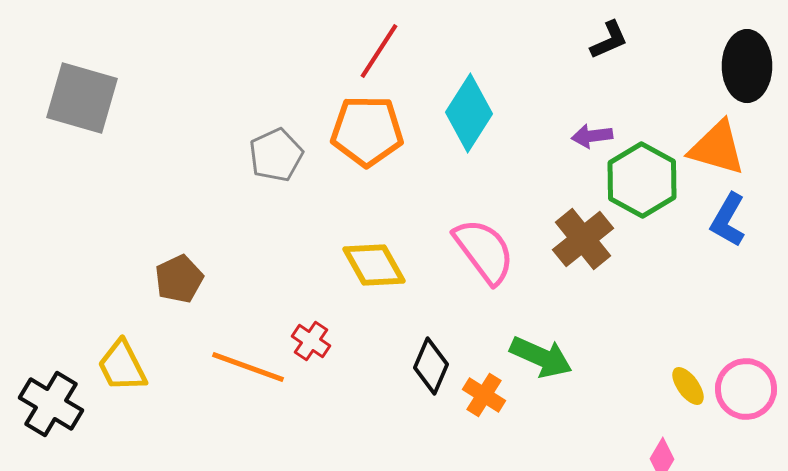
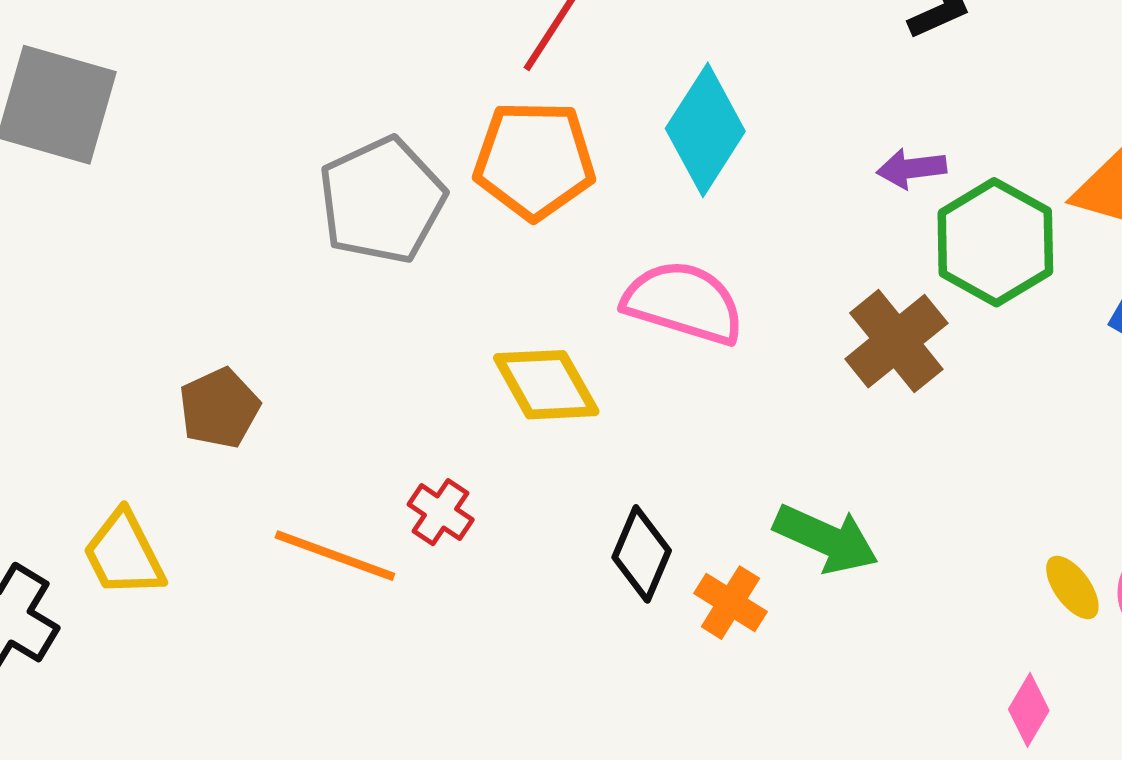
gray pentagon: (276, 155) -> (382, 200), size x1.4
pink semicircle: (484, 251) -> (684, 303), moved, turned -36

